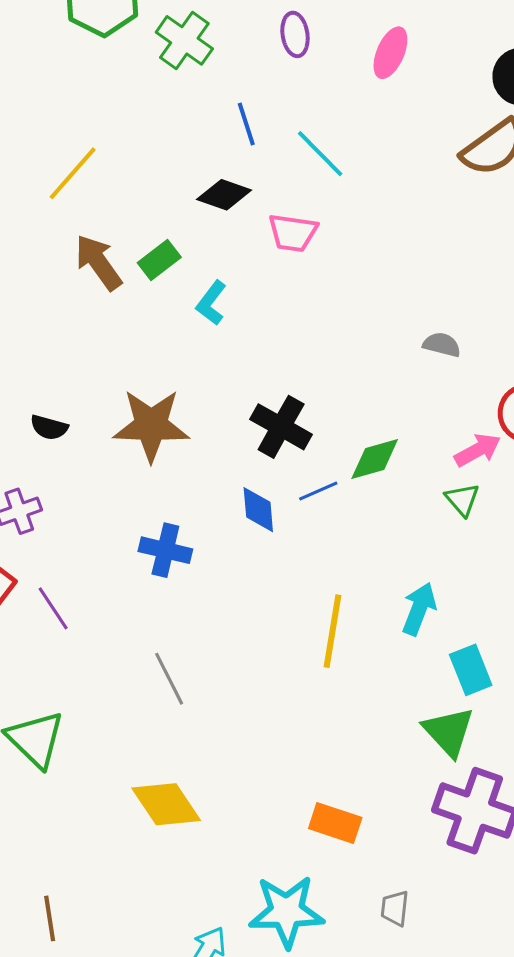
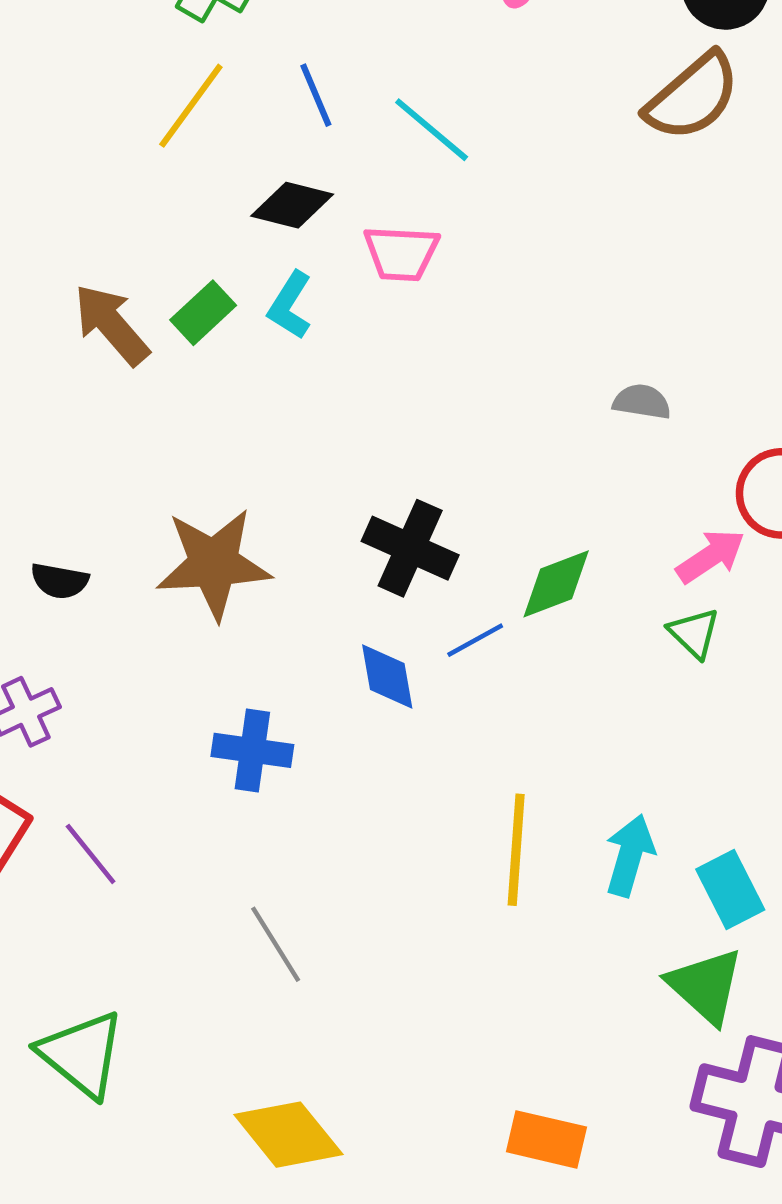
yellow line: (73, 173) -> (191, 106), moved
cyan L-shape: (211, 303) -> (290, 305), moved
cyan arrow: (419, 609) -> (630, 855), moved

